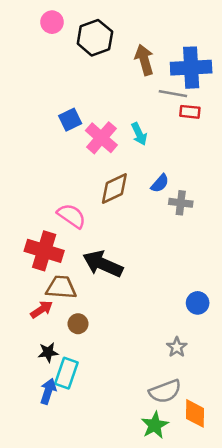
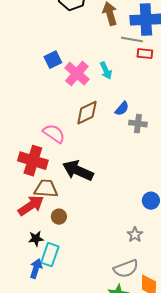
red arrow: (42, 309) -> (31, 206), size x1.5

